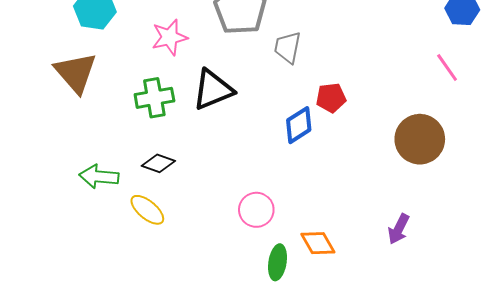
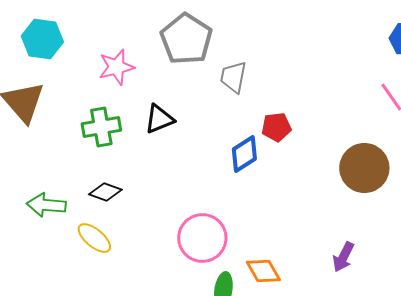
black triangle: (213, 90) -> (159, 119), size x0.7
pink circle: (256, 210) -> (202, 238), size x1.4

